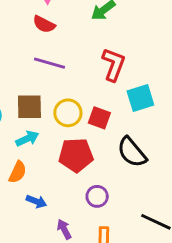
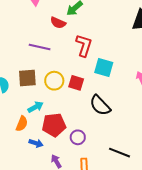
red semicircle: (44, 24) -> (58, 23), moved
cyan square: (140, 98) -> (104, 68), turned 36
cyan arrow: (27, 139) -> (36, 107), moved
red pentagon: (76, 155) -> (54, 125), moved

